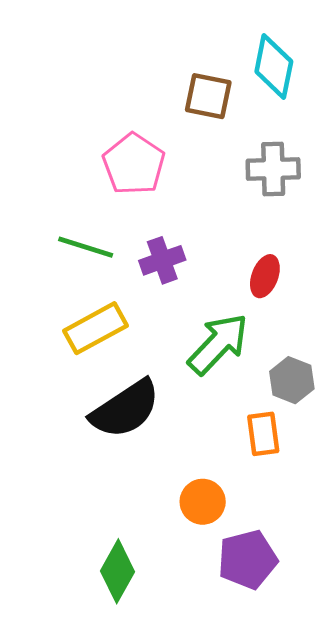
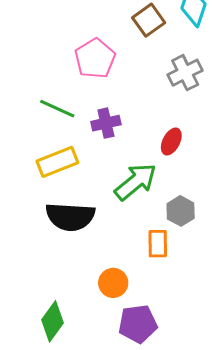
brown square: (208, 96) -> (149, 20), turned 36
gray cross: (273, 169) -> (185, 73), turned -32
black semicircle: (125, 409) -> (70, 217), turned 30

